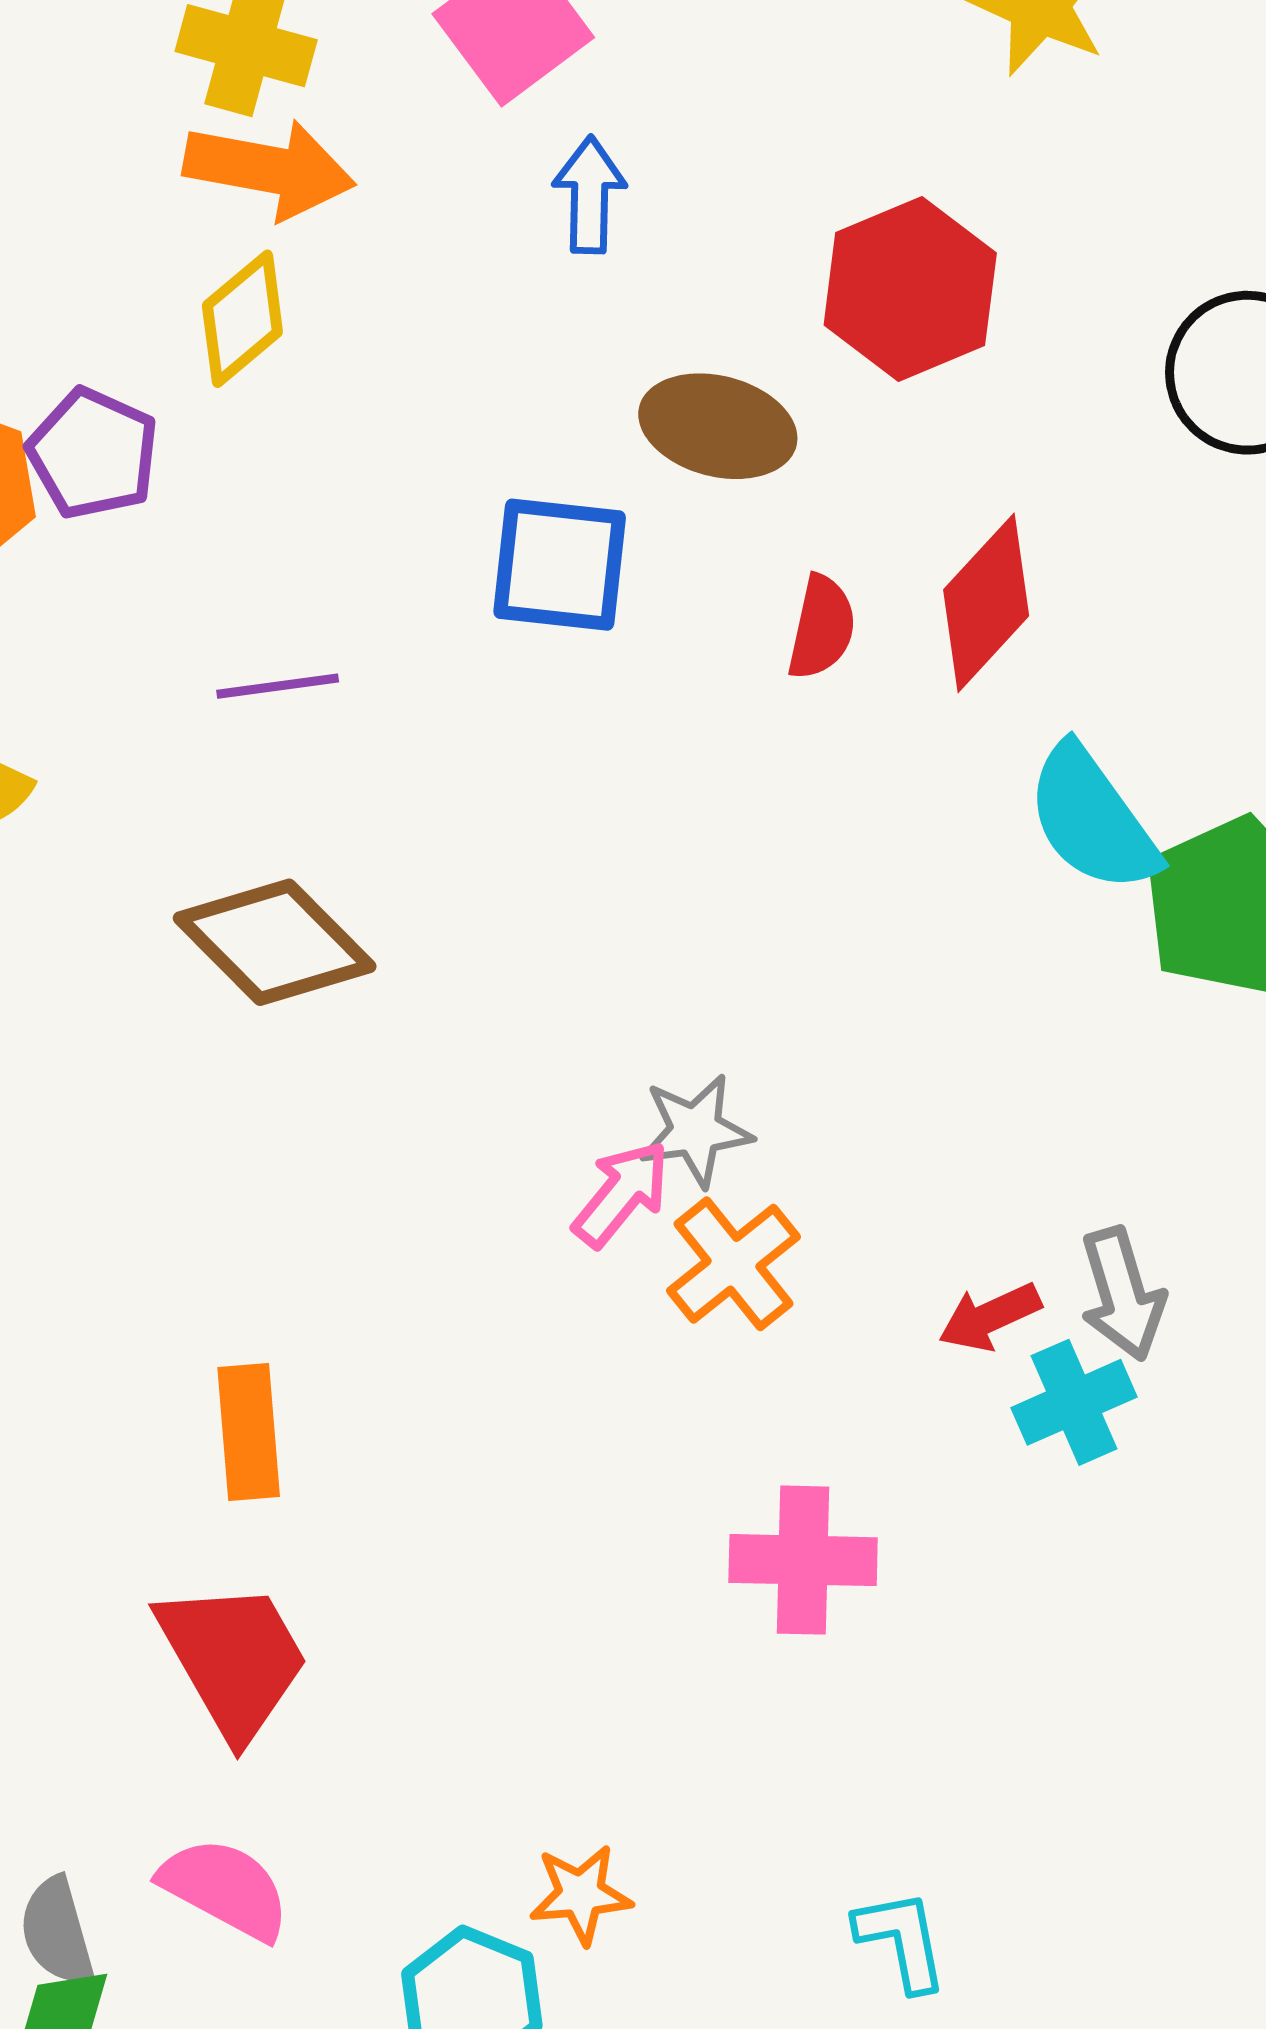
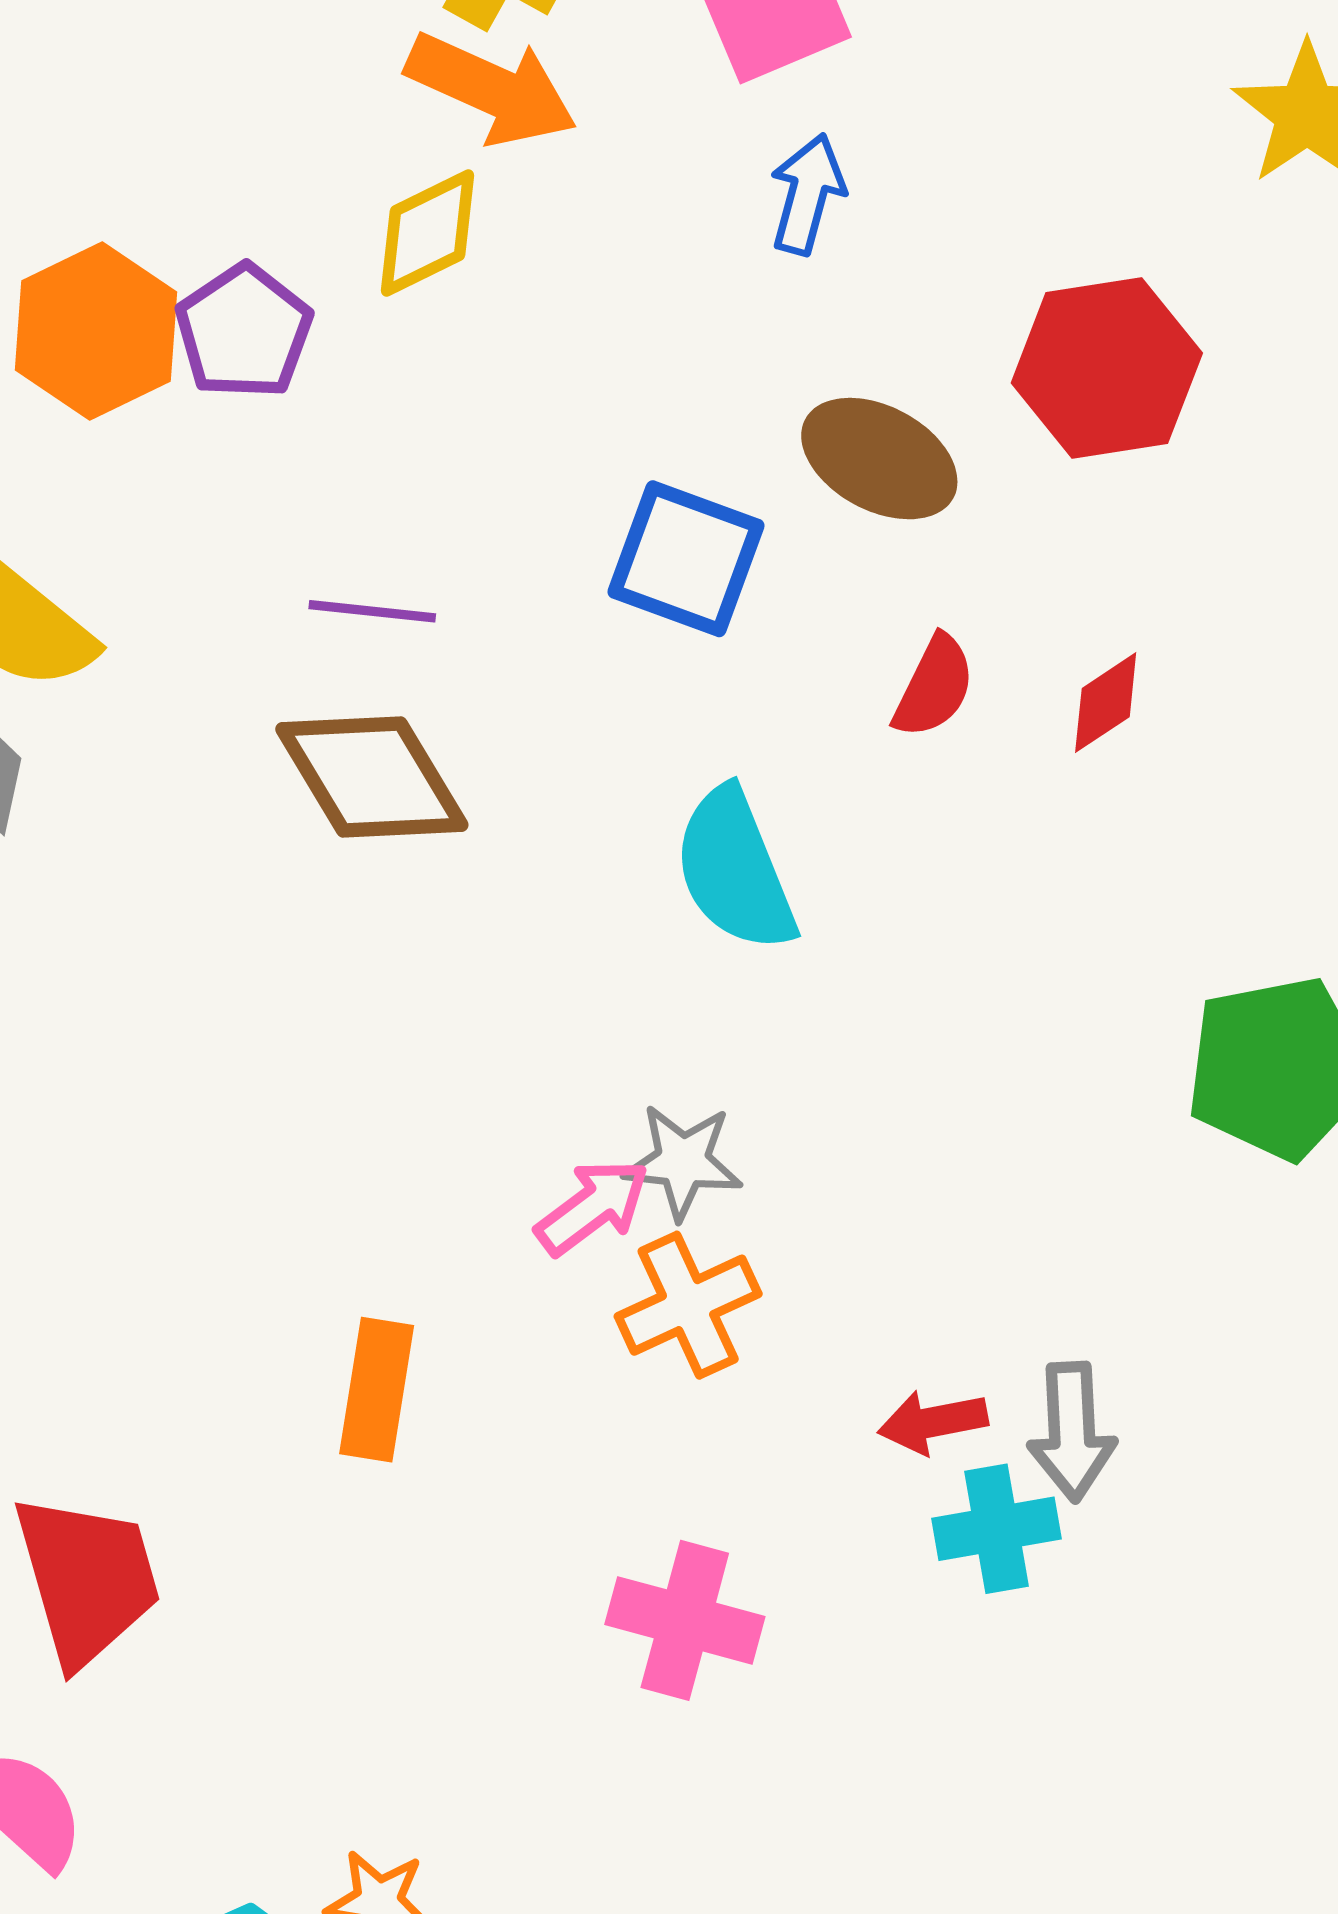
red diamond: (986, 603) -> (1106, 703), size x0.6
cyan semicircle: (1092, 819) -> (735, 870), moved
brown diamond: (275, 942) -> (372, 777), moved
orange rectangle: (249, 1432) -> (377, 1390), moved

